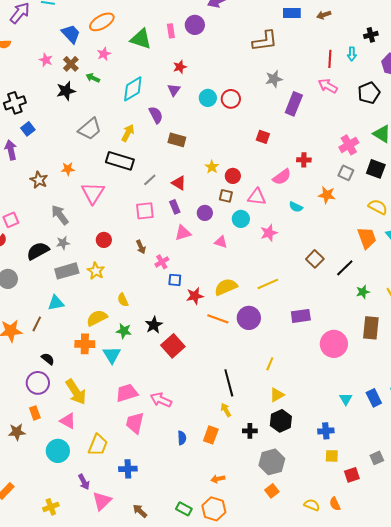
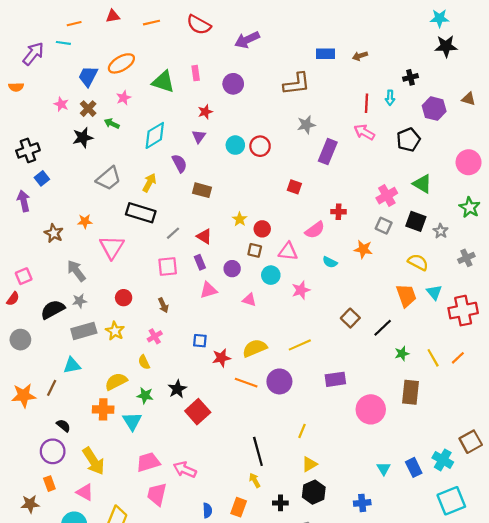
purple circle: (195, 25) -> (233, 84), moved
blue trapezoid: (71, 34) -> (88, 76), turned -110
pink cross: (162, 262) -> (155, 336), moved

